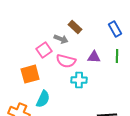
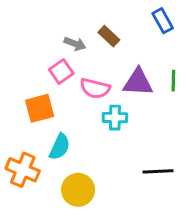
blue rectangle: (115, 29) -> (163, 21), moved
gray arrow: (61, 39) -> (75, 44), moved
purple triangle: (94, 57) -> (138, 82), size x1.5

